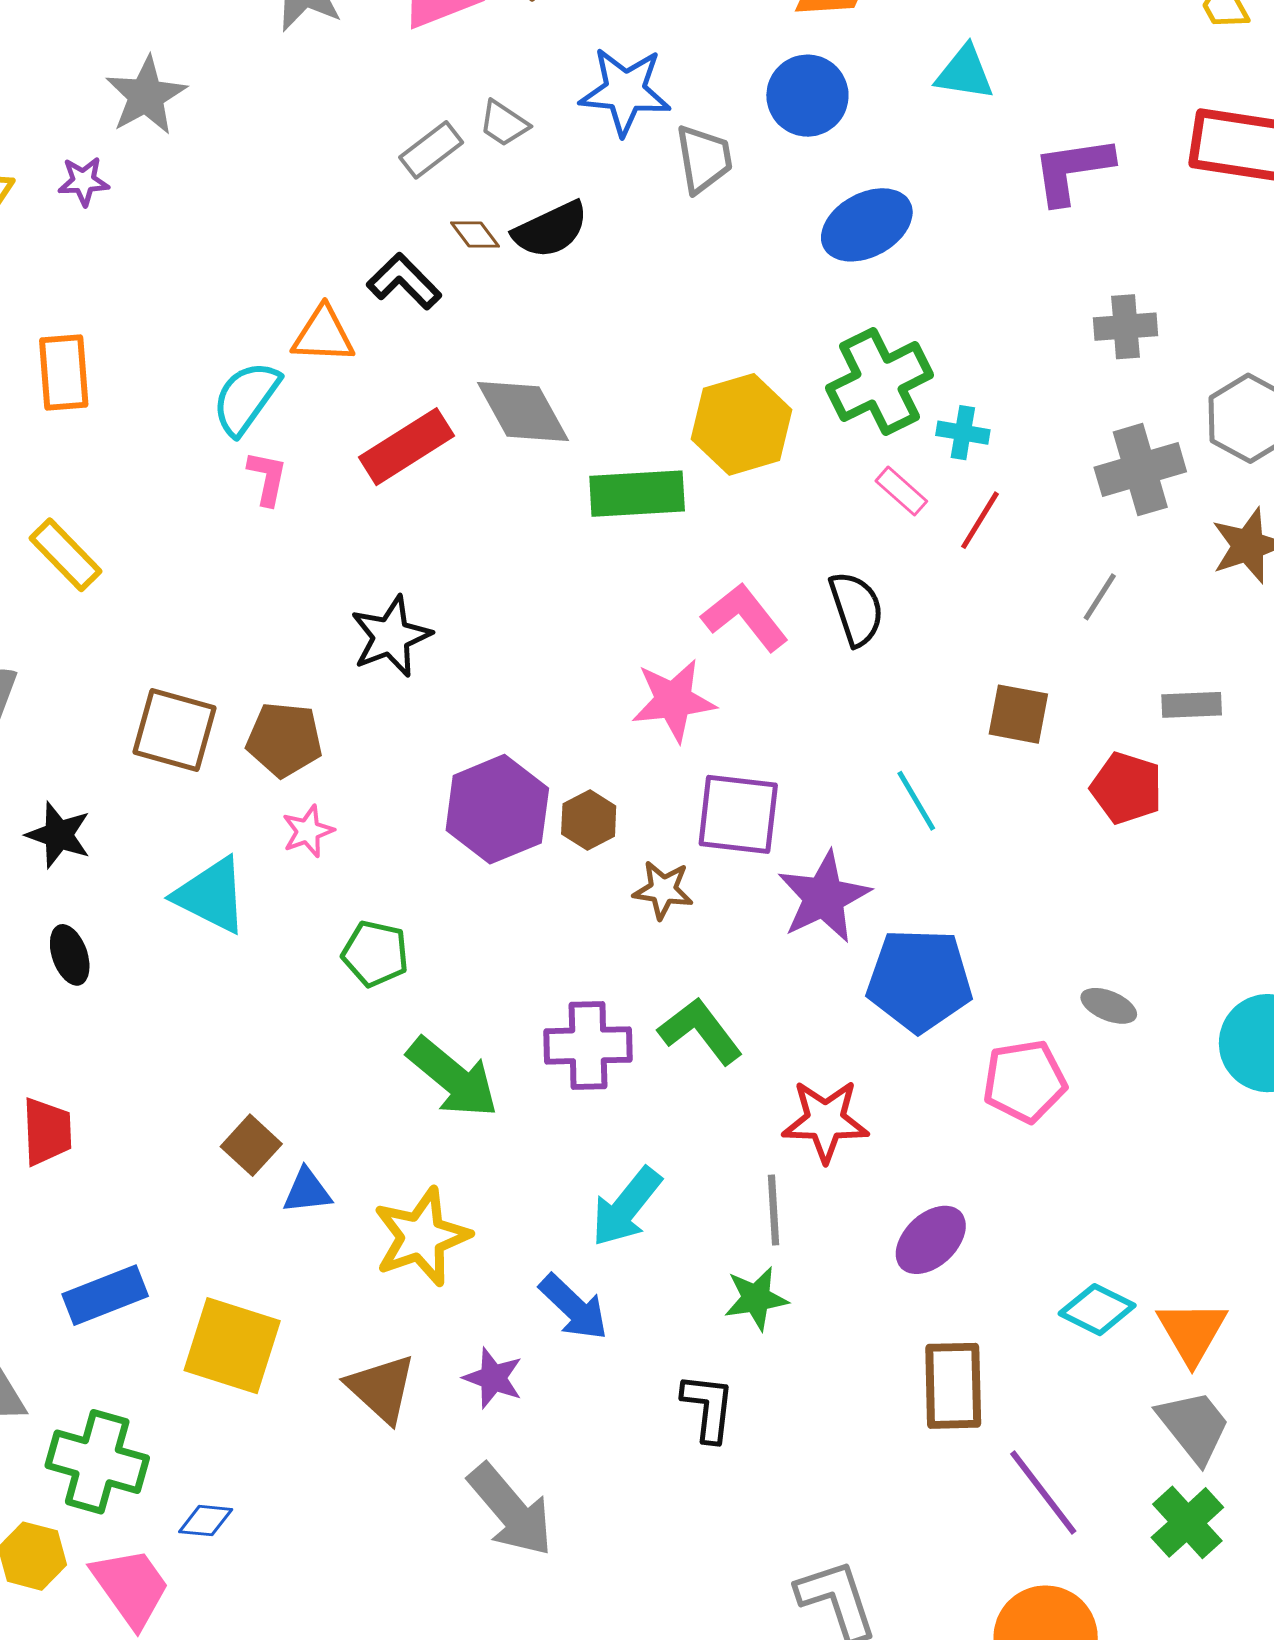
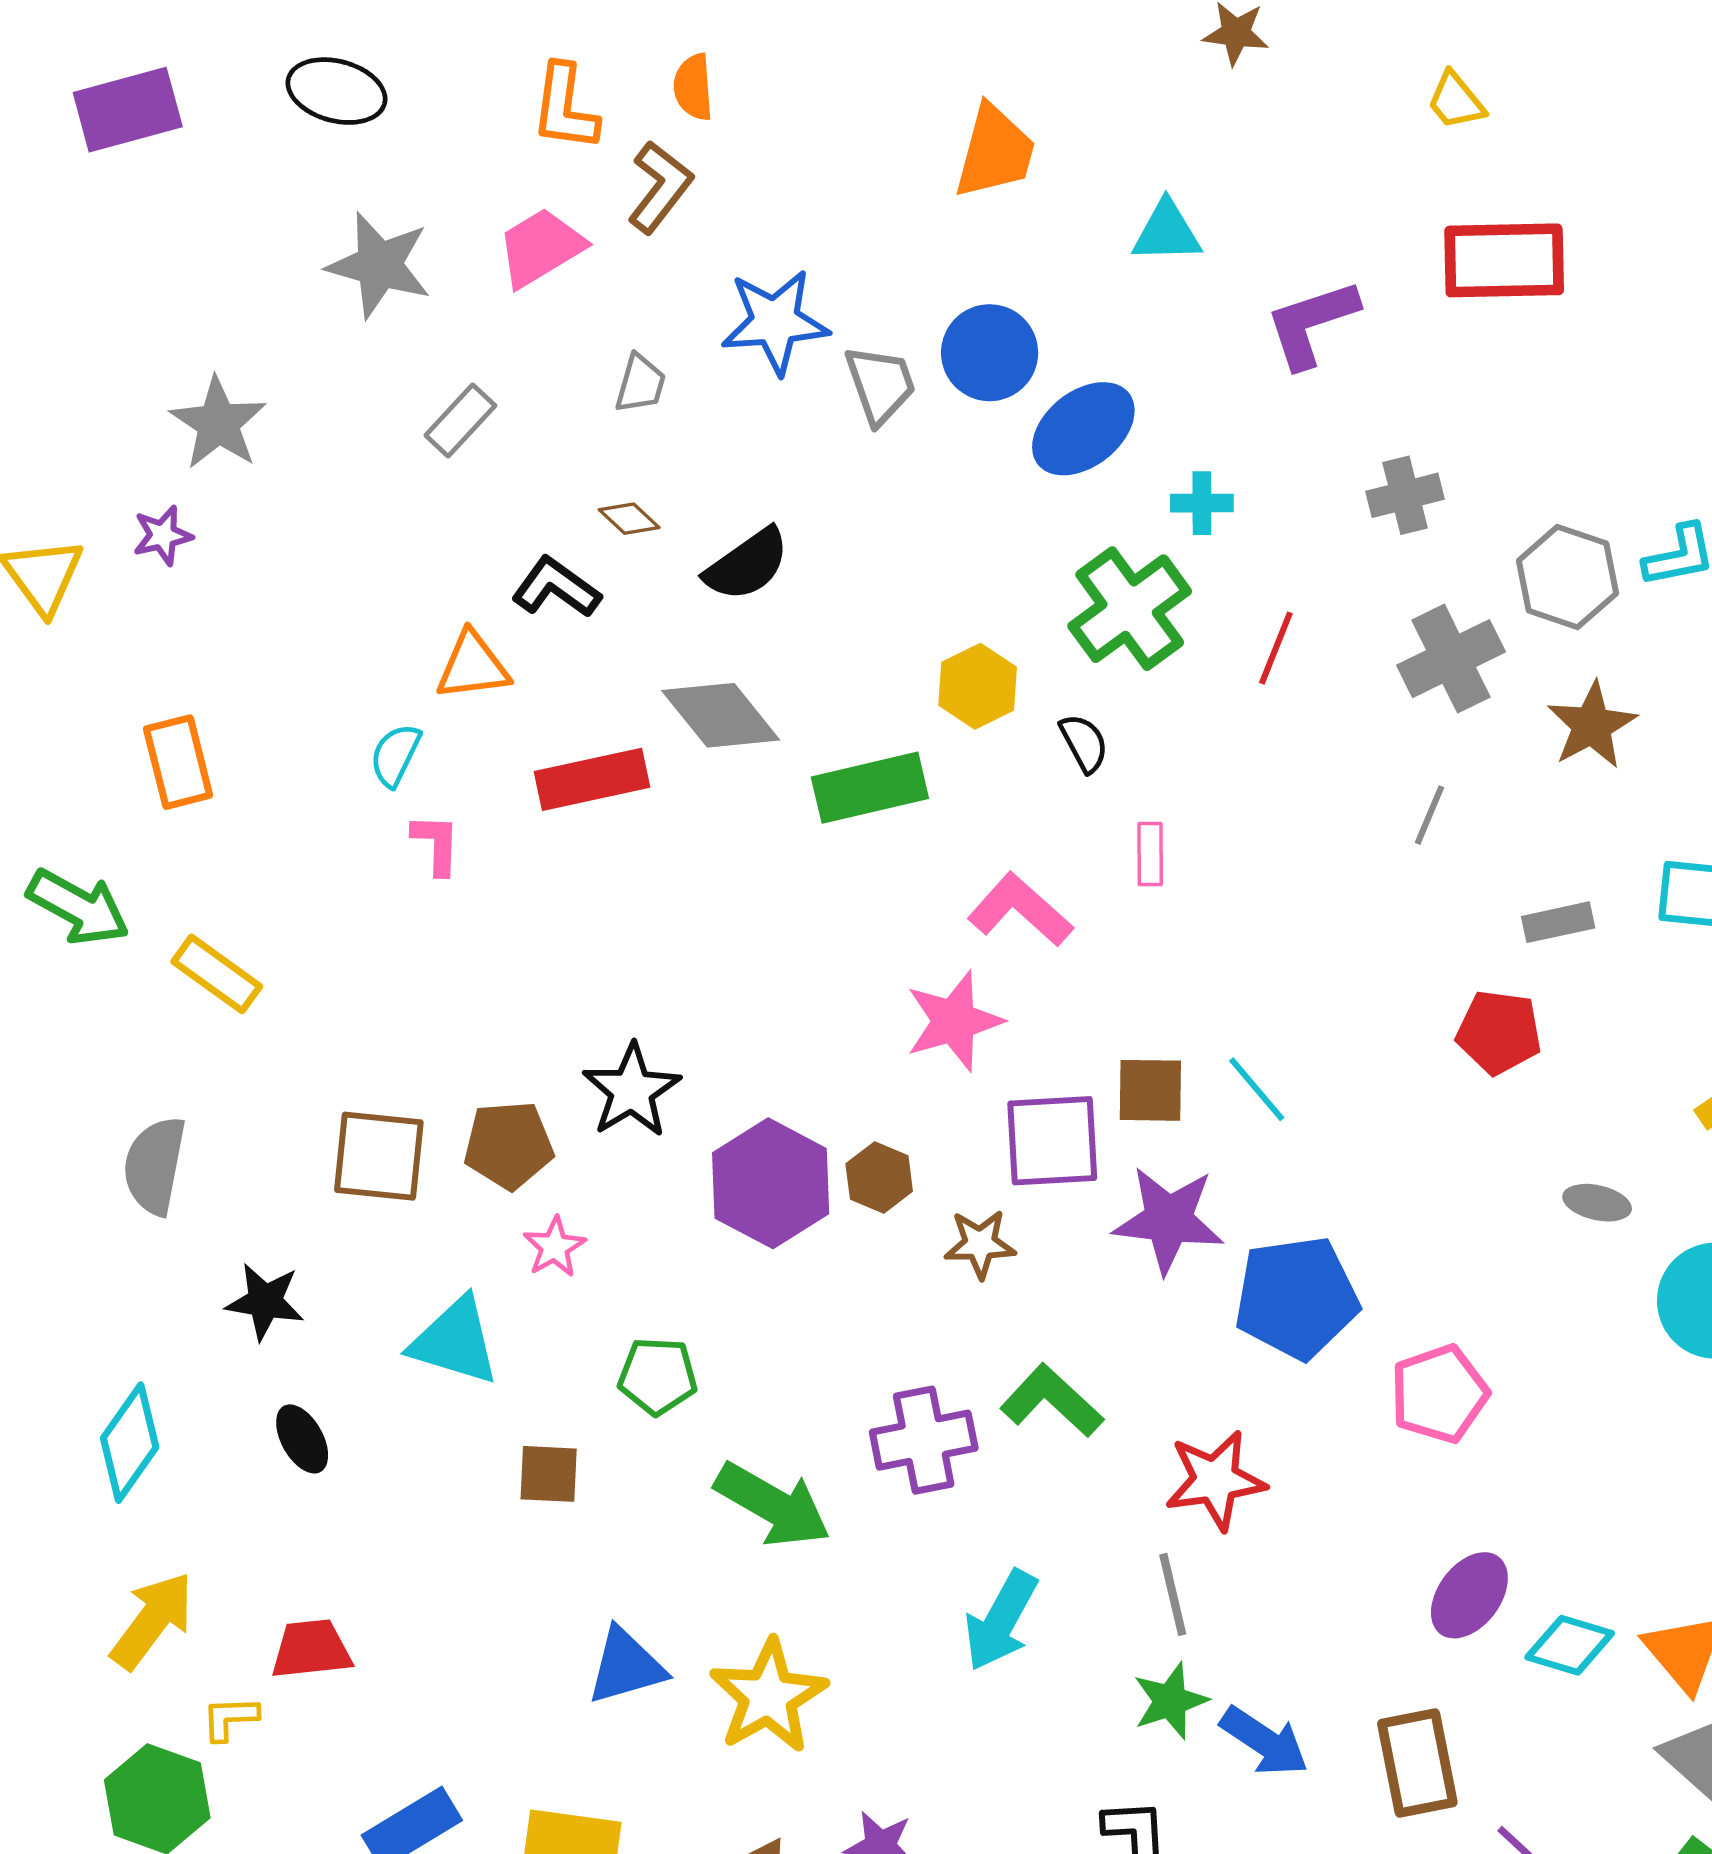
blue circle: (807, 96) -> (990, 353), moved
gray trapezoid: (504, 123) -> (640, 384), turned -98
gray rectangle: (431, 150) -> (460, 421), moved
black semicircle: (551, 230) -> (747, 565), moved
cyan semicircle: (246, 398) -> (395, 755), size x0.7
yellow hexagon: (742, 424) -> (978, 686), size x0.7
cyan cross: (963, 433) -> (1202, 503), moved
red rectangle: (406, 447) -> (592, 779), turned 30
pink rectangle: (901, 491) -> (1150, 854), moved, turned 58
red line: (980, 520) -> (1276, 648), moved
black semicircle: (856, 609) -> (1084, 743), moved, size x0.7
black star: (391, 636) -> (632, 1091), moved
brown square: (1018, 714) -> (1150, 1090), moved
purple star: (824, 897) -> (1168, 1220), turned -30
gray ellipse: (1109, 1006) -> (1597, 1203), moved
red trapezoid: (47, 1132) -> (311, 1649), turned -84
brown square: (251, 1145) -> (549, 1474), moved, turned -30
blue triangle: (307, 1191) -> (626, 1666), size x1.4
purple ellipse: (931, 1240) -> (1469, 1595), moved
blue arrow: (574, 1307) -> (1264, 1741), moved

